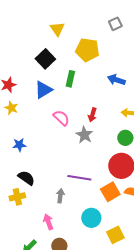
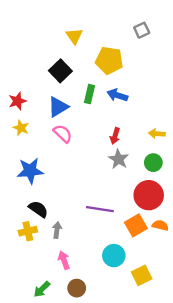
blue arrow: (116, 80) -> (117, 95), moved
pink semicircle: (61, 118) -> (63, 134), moved
gray star: (84, 135) -> (118, 159), moved
blue star: (19, 145) -> (30, 171), size x1.6
gray arrow: (60, 196) -> (57, 230), moved

